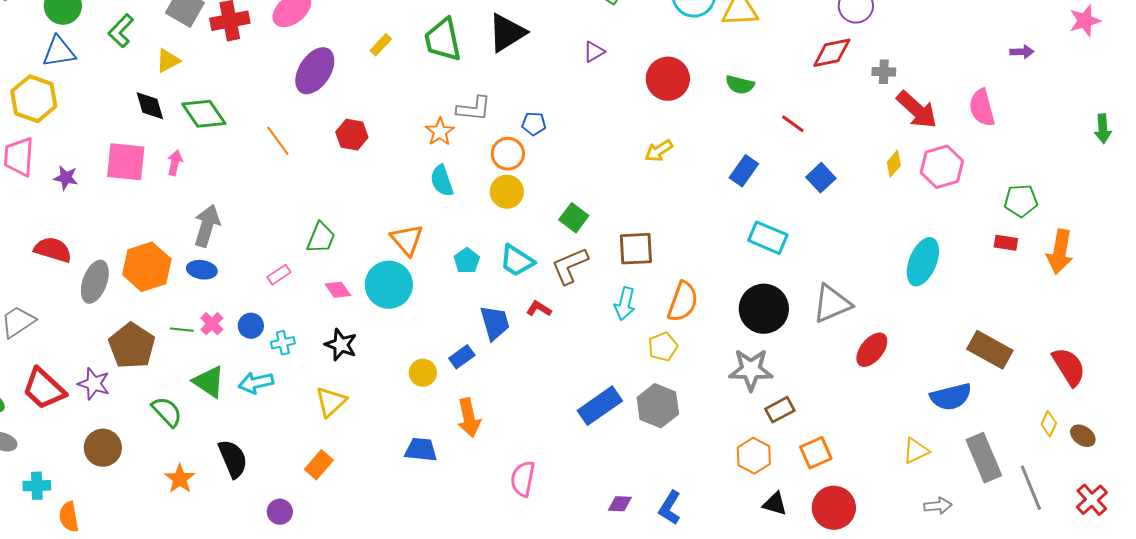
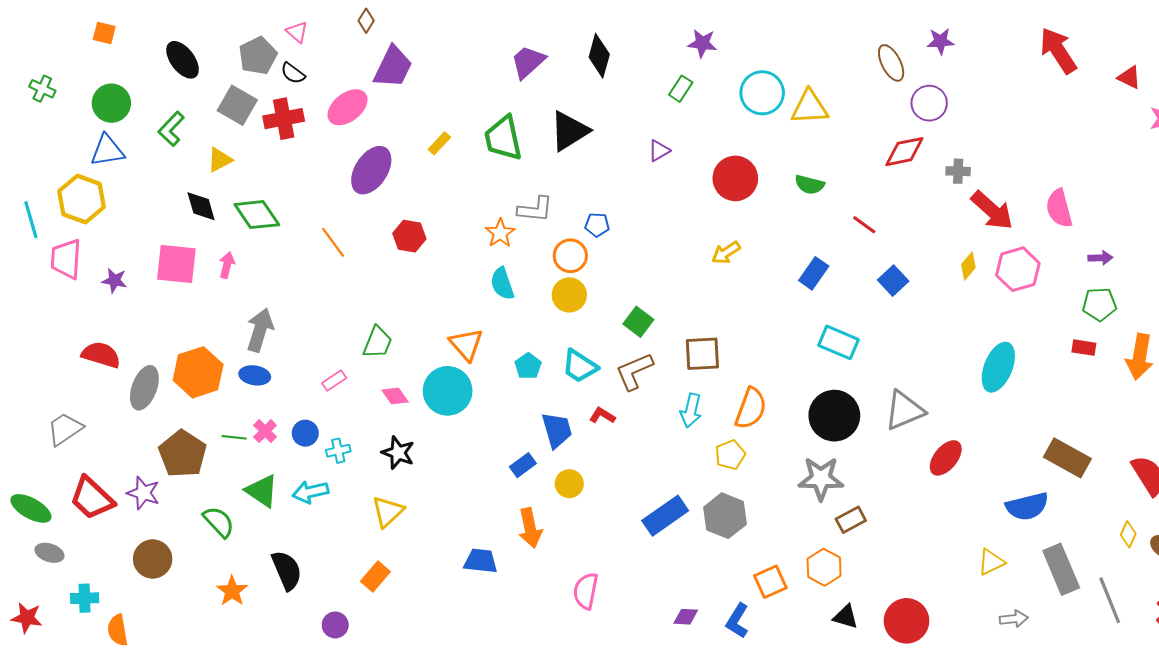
purple arrow: (1022, 52) -> (1100, 258), moved
yellow circle: (423, 373) -> (569, 484), moved
orange square: (816, 453) -> (770, 582), moved

